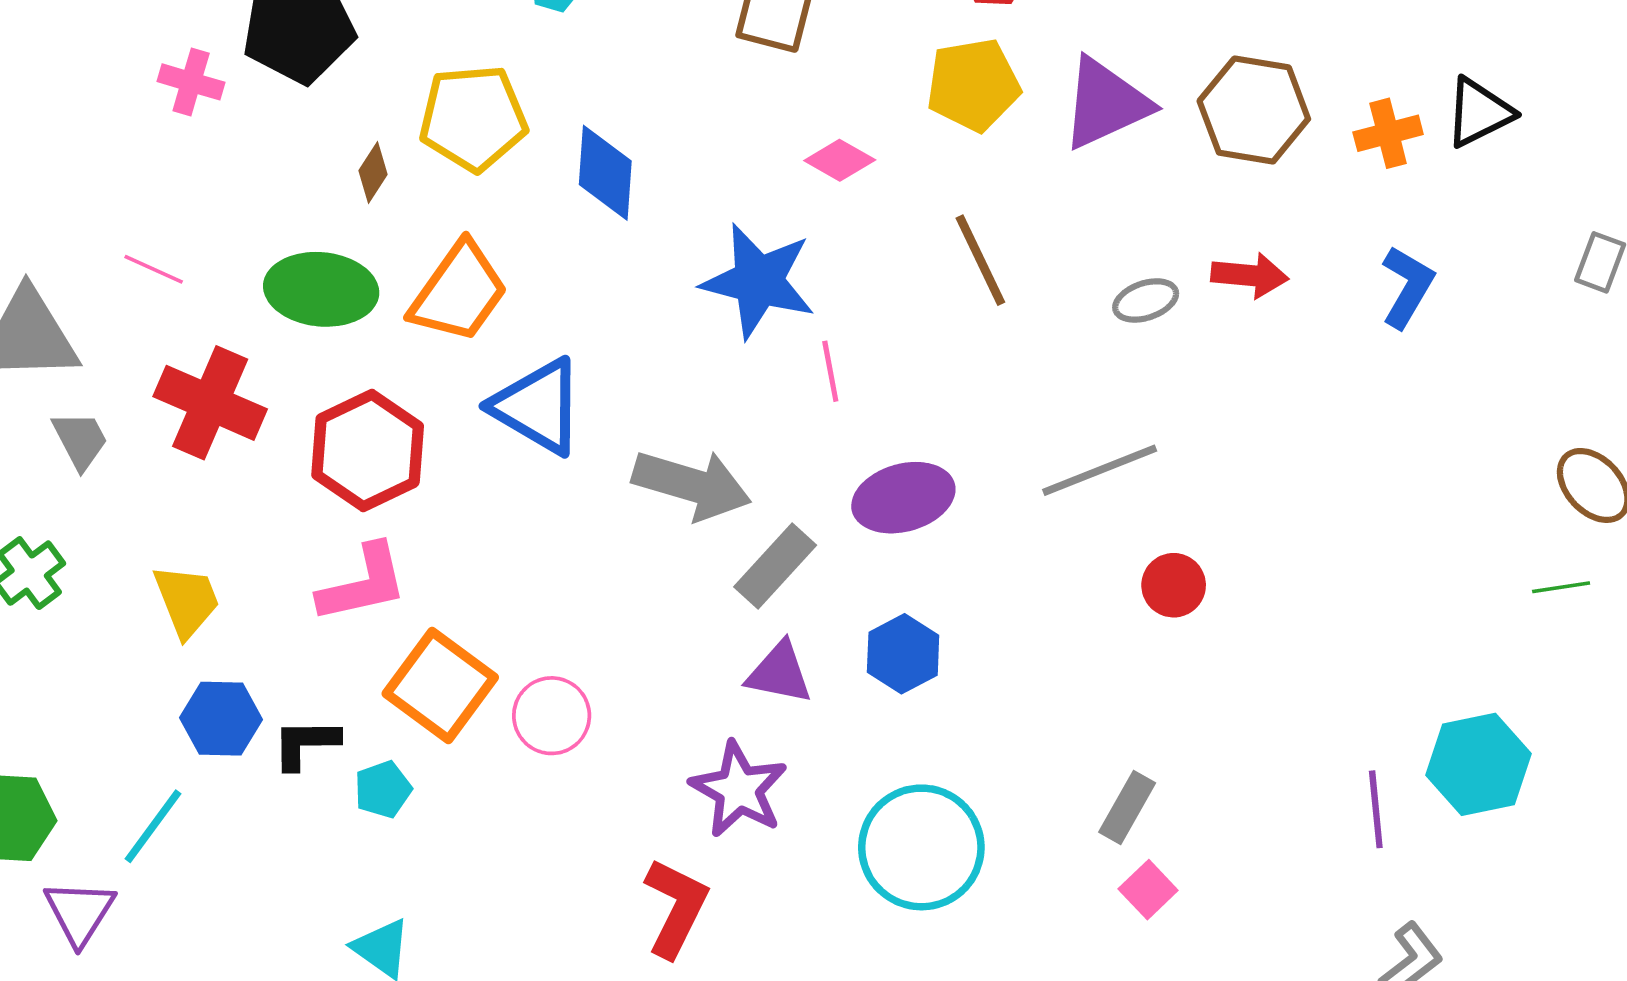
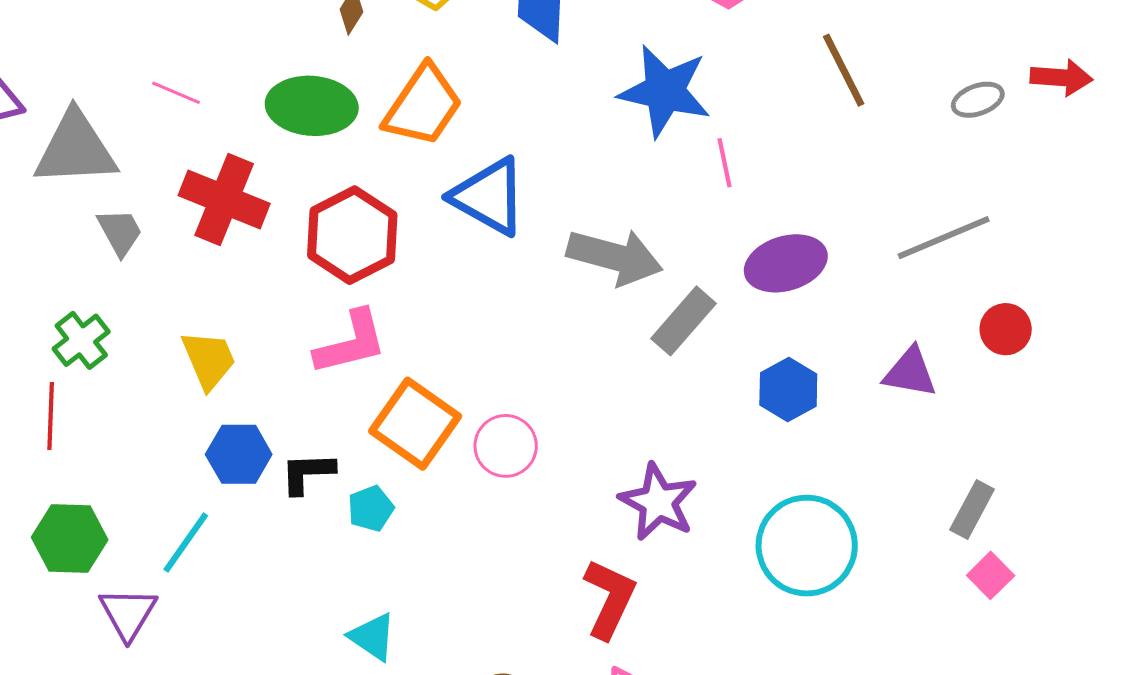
purple triangle: (779, 673) -> (910, 372), moved

